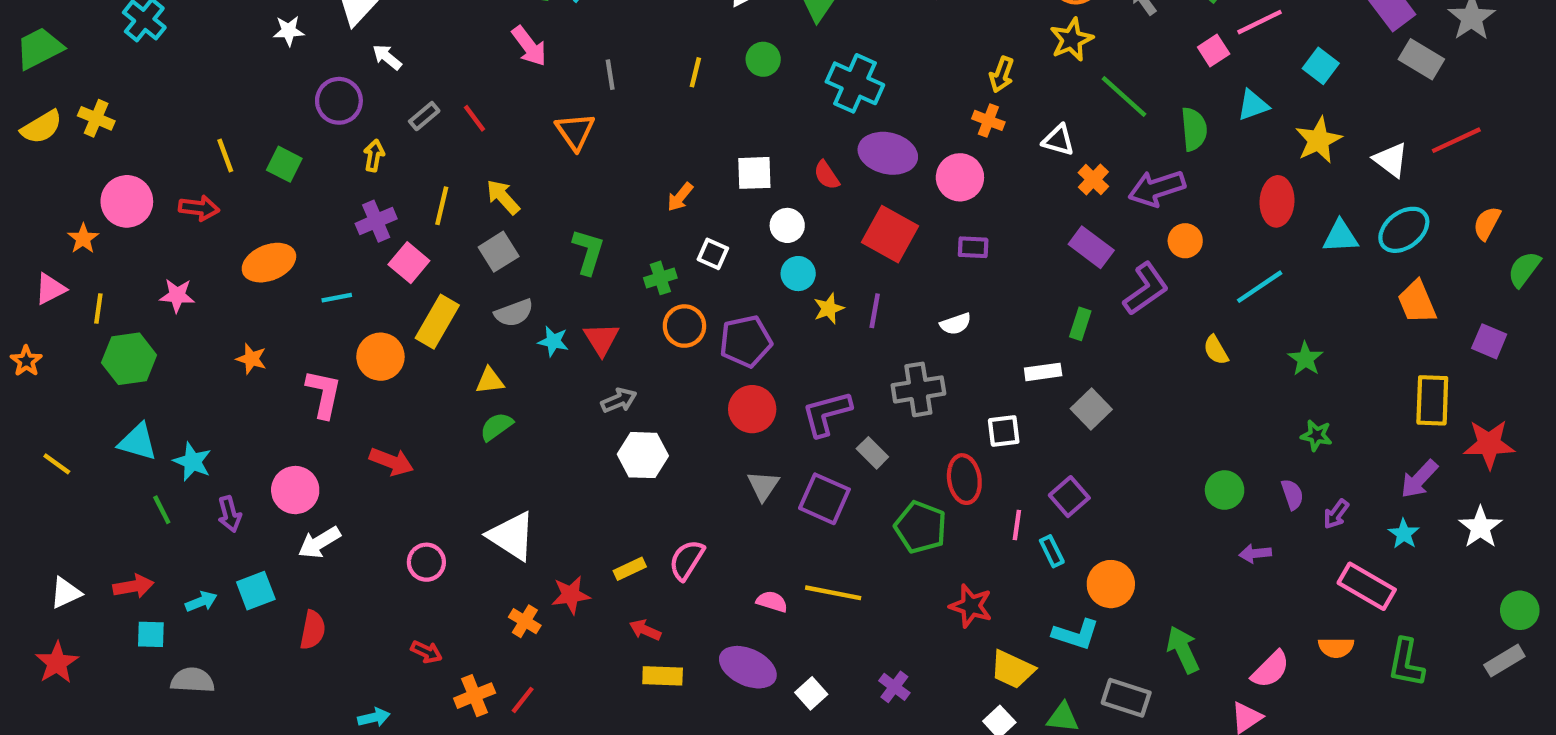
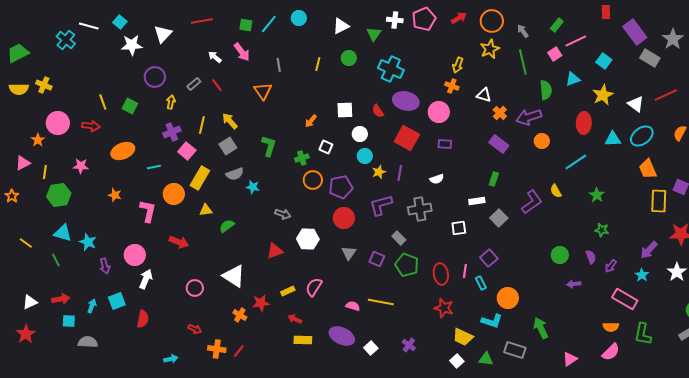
white star: (289, 31) -> (132, 45), size x1.5
white arrow: (387, 57) -> (215, 57), moved
green line: (1124, 96) -> (523, 62), moved, turned 35
yellow semicircle: (42, 127) -> (19, 89), turned 30
purple L-shape: (1146, 289) -> (532, 202), moved
red triangle: (601, 339) -> (275, 251), moved, turned 42
yellow triangle: (490, 381) -> (206, 210), moved
gray arrow: (619, 400) -> (283, 214), turned 42
yellow rectangle: (1432, 400) -> (659, 201), moved
purple L-shape: (827, 413) -> (381, 205), moved
white hexagon: (643, 455) -> (308, 239), moved
red ellipse: (964, 479) -> (441, 274), moved
purple square: (824, 499) -> (377, 259), size x0.7
green line: (162, 510) -> (56, 260), moved
green pentagon: (921, 527) -> (407, 265), moved
white arrow: (319, 543) -> (146, 279), turned 144
cyan arrow: (201, 602) -> (92, 306), turned -48
pink semicircle: (1270, 669) -> (611, 352), moved
orange cross: (475, 696) -> (217, 349), turned 30

